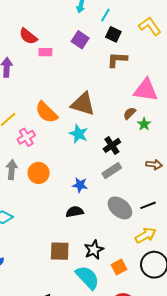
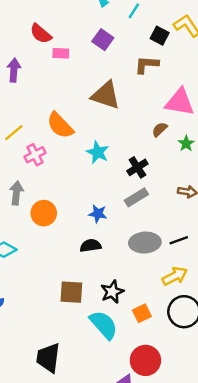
black square: (113, 34) -> (160, 36), moved
brown triangle: (83, 104) -> (106, 95), moved
green star: (144, 124) -> (186, 143), moved
orange circle: (39, 173) -> (44, 213), moved
gray ellipse: (120, 208) -> (145, 243), turned -45

